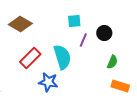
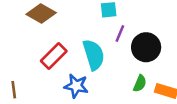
black circle: (104, 33) -> (146, 47), moved, size x1.5
green semicircle: (112, 62) -> (140, 83), moved

